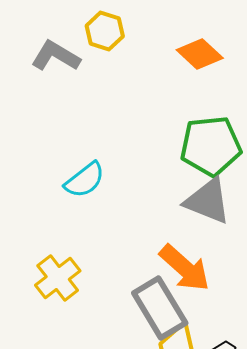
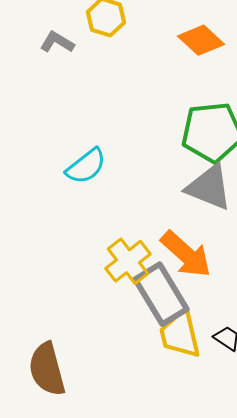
gray L-shape: (56, 56) -> (57, 42), size x0.7
yellow cross: (58, 278) -> (128, 261), moved

